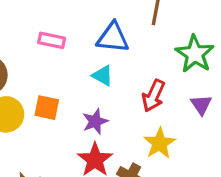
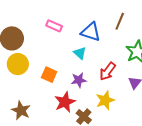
orange square: (47, 108) -> (49, 75), moved
purple star: (95, 121) -> (79, 80), moved

